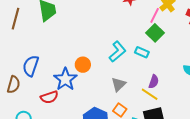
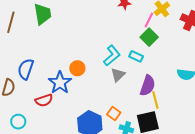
purple semicircle: (154, 82) -> (148, 86), size x1.5
gray triangle: (119, 84) -> (118, 75), moved
yellow line: (150, 94) -> (155, 100), moved, turned 42

